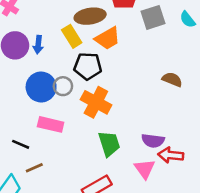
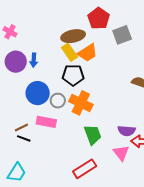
yellow rectangle: (72, 36) -> (69, 52), moved
gray circle: (63, 86) -> (58, 101), moved
brown line: (34, 168) -> (21, 127), moved

